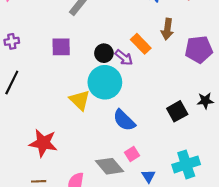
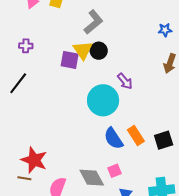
orange rectangle: (141, 44) -> (136, 136), moved
black circle: (104, 53) -> (99, 51), moved
yellow triangle: (80, 100) -> (83, 50), moved
red star: (43, 143) -> (34, 160), moved

